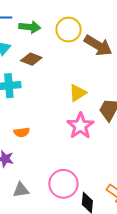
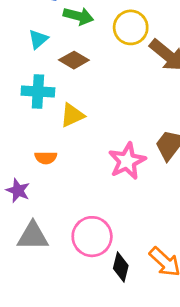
yellow triangle: (78, 93) -> (72, 115), moved
gray triangle: (21, 190) -> (33, 236), size x1.4

